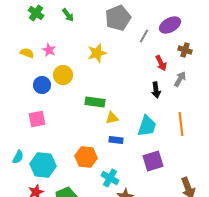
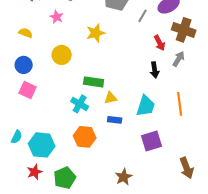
pink star: (49, 50) -> (57, 17), moved
brown cross: (185, 50) -> (184, 30), size x1.6
blue circle: (42, 85) -> (24, 65), moved
pink square: (37, 119) -> (28, 90), moved, turned 36
cyan cross: (110, 178) -> (80, 104), moved

